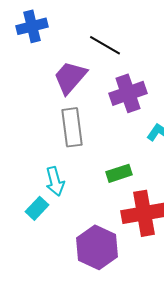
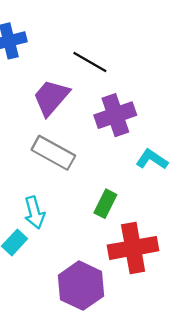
gray rectangle: (72, 127) -> (53, 153), turned -54
green rectangle: (119, 173) -> (105, 204), turned -45

